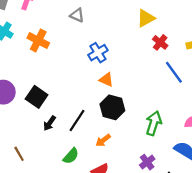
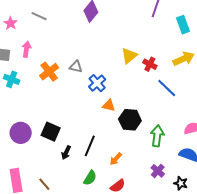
gray triangle: (77, 15) -> (76, 67), moved
yellow triangle: (146, 18) -> (129, 56), moved
orange cross: (38, 40) -> (49, 72), moved, turned 36
black hexagon: (112, 107) -> (130, 120), moved

